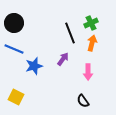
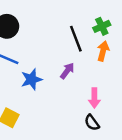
pink arrow: (88, 72) -> (94, 98), moved

